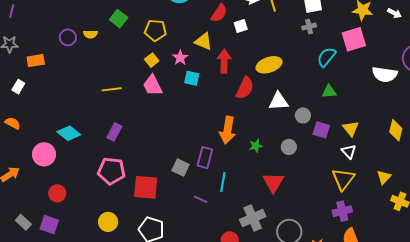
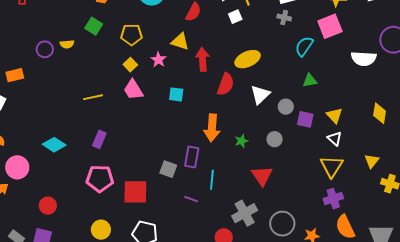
white square: (241, 26) -> (235, 17), moved
gray cross: (309, 27) -> (284, 17), turned 32
cyan square: (192, 78) -> (176, 94), moved
white triangle: (278, 101) -> (260, 95), turned -35
pink circle: (44, 154) -> (17, 167), moved

